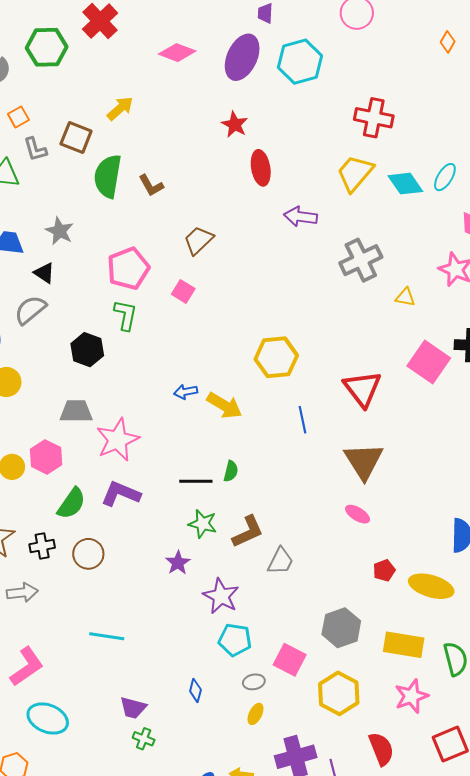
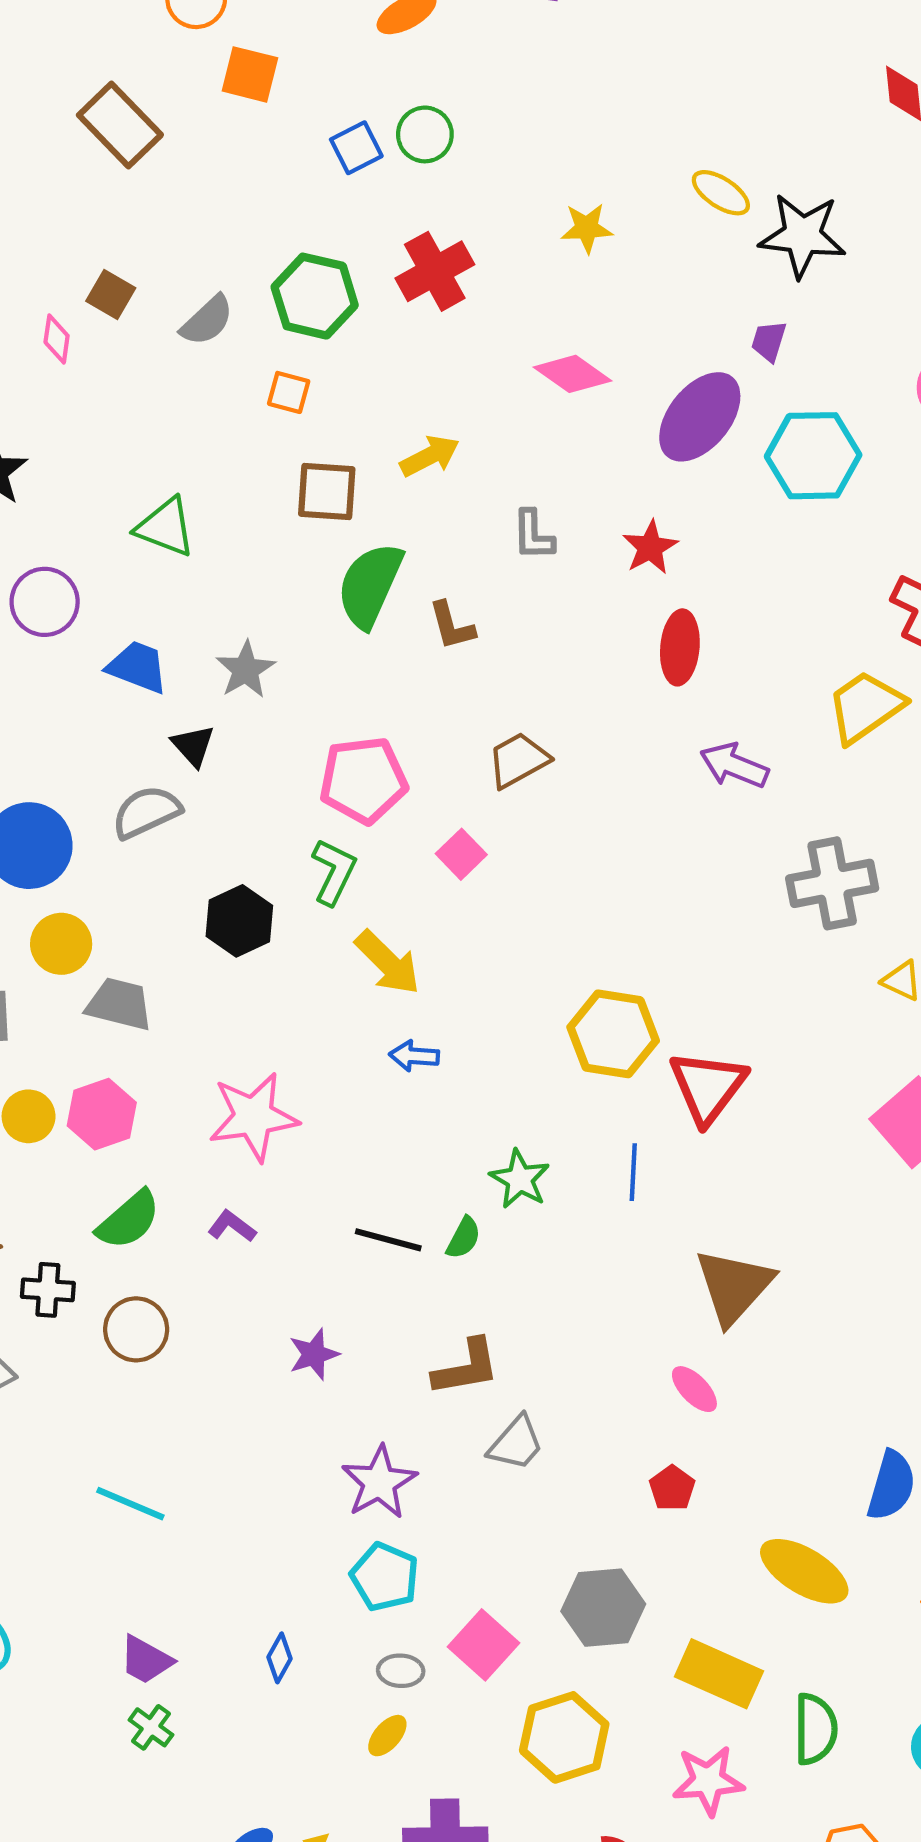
orange square: (18, 117) -> (289, 392), moved, turned 30
brown square: (76, 138) -> (327, 492), turned -32
gray L-shape: (35, 149) -> (533, 535), moved
red triangle: (362, 389) -> (708, 1087), moved
yellow arrow: (224, 405) -> (388, 963), moved
gray trapezoid: (76, 411) -> (119, 1004), moved
purple L-shape: (121, 494) -> (232, 1226), size x0.6
green star: (203, 524) -> (520, 1179), moved
purple star: (178, 563) -> (314, 1354), moved
red pentagon: (384, 570) -> (672, 1488), moved, turned -30

